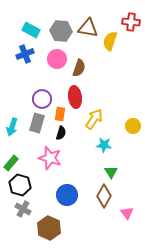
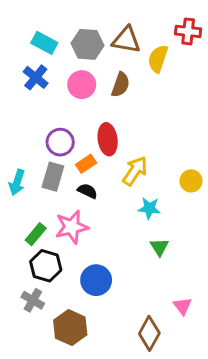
blue cross: (25, 54) -> (36, 77), turned -30
brown semicircle: (79, 68) -> (121, 85), moved
orange rectangle: (60, 114) -> (86, 164), turned 48
black semicircle: (61, 133) -> (87, 191), turned -80
pink star: (50, 158) -> (72, 227), turned -30
green rectangle: (11, 163) -> (36, 234), moved
black hexagon: (20, 185) -> (46, 266), moved
brown diamond: (104, 196) -> (149, 333), moved

